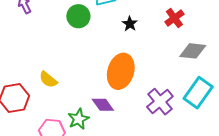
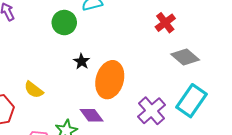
black star: (130, 24) -> (82, 61), moved
gray diamond: (193, 51) -> (185, 57), turned 36

